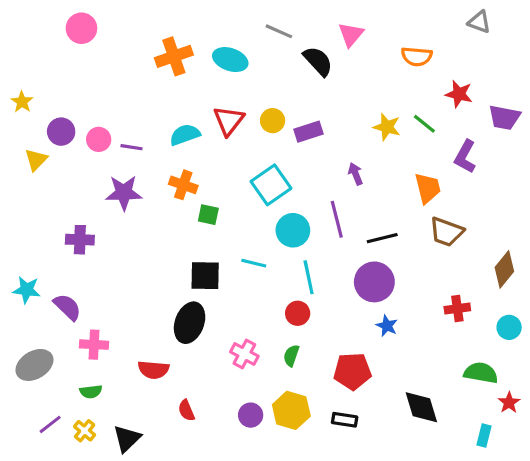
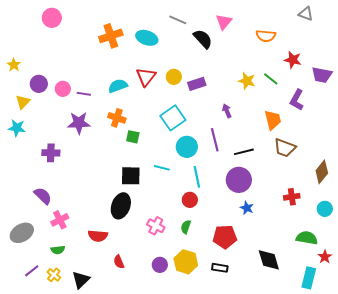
cyan star: (27, 290) -> (17, 128), moved
pink cross: (94, 345) -> (60, 220), turned -30
cyan rectangle: (484, 435) -> (309, 278), size x1.5

